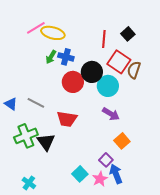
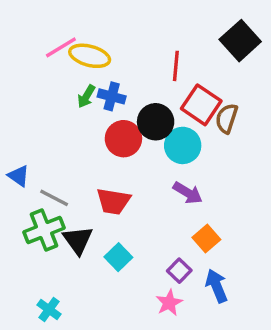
black square: (128, 34) -> (240, 41), moved, size x1.6
gray line: (36, 103) -> (54, 198), moved
cyan square: (80, 174) -> (118, 257), moved
blue arrow: (116, 174) -> (216, 286), moved

